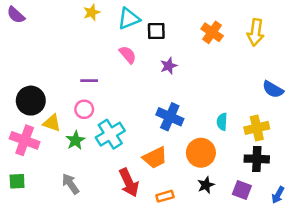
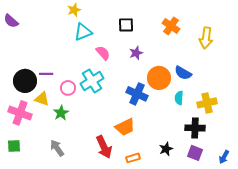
purple semicircle: (16, 15) -> (11, 21), moved
cyan triangle: (129, 19) -> (83, 32), moved
yellow arrow: (256, 32) -> (206, 38), moved
pink semicircle: (128, 55) -> (103, 53), moved
purple line: (89, 81) -> (46, 74), moved
blue semicircle: (273, 89) -> (183, 73), moved
cyan cross: (110, 134) -> (92, 81), moved
orange circle: (201, 153) -> (159, 78), moved
black cross: (257, 159) -> (195, 128), moved

